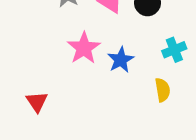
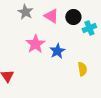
cyan cross: (174, 50) -> (89, 28), moved

